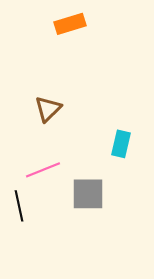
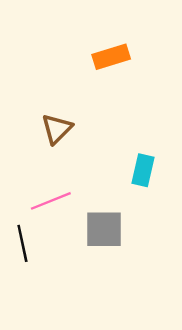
orange rectangle: (70, 24) -> (111, 57), moved

